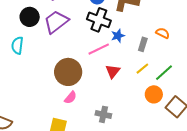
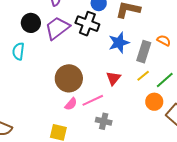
black cross: (99, 20) -> (87, 24), moved
blue star: (118, 36) -> (119, 43), size x1.5
gray rectangle: (143, 44) -> (144, 52), size x1.5
pink line: (99, 49) -> (93, 100), moved

